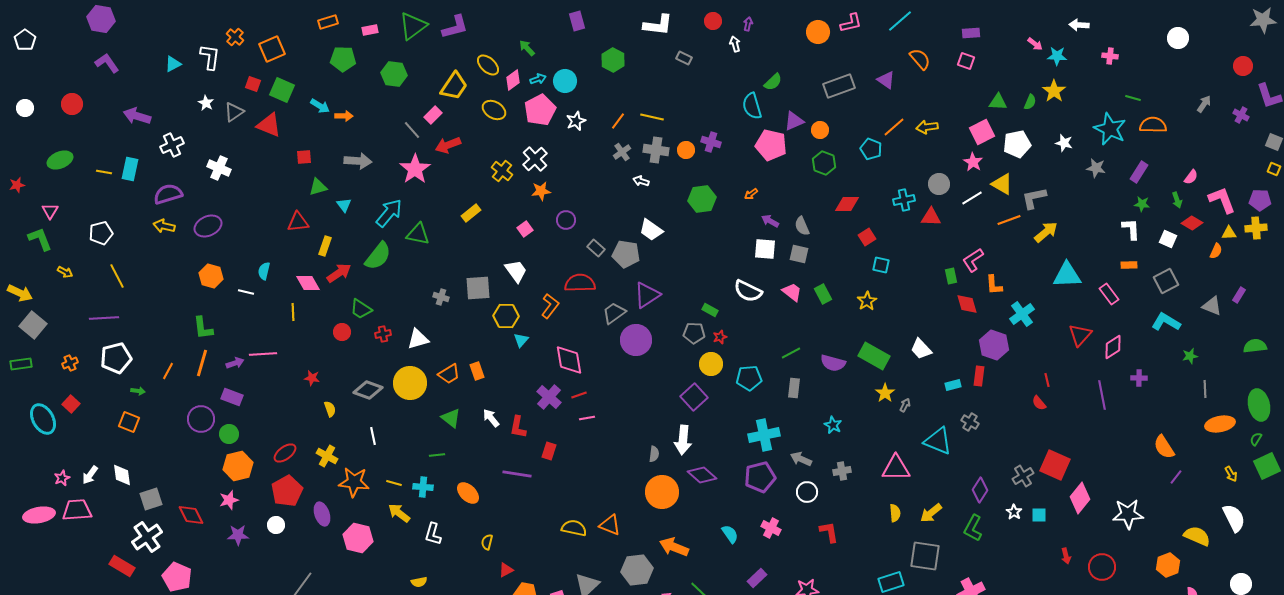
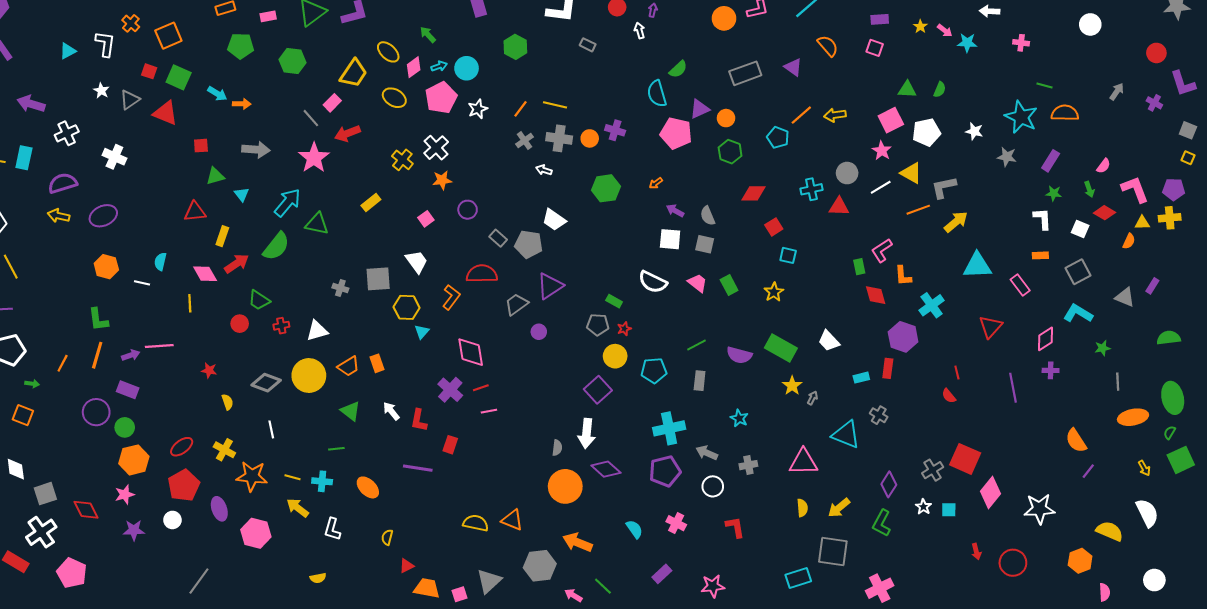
yellow star: (1054, 91) -> (920, 26), moved, size x0.6
purple circle: (636, 340) -> (539, 332), size x0.5
pink diamond: (1113, 347) -> (1046, 339), moved

